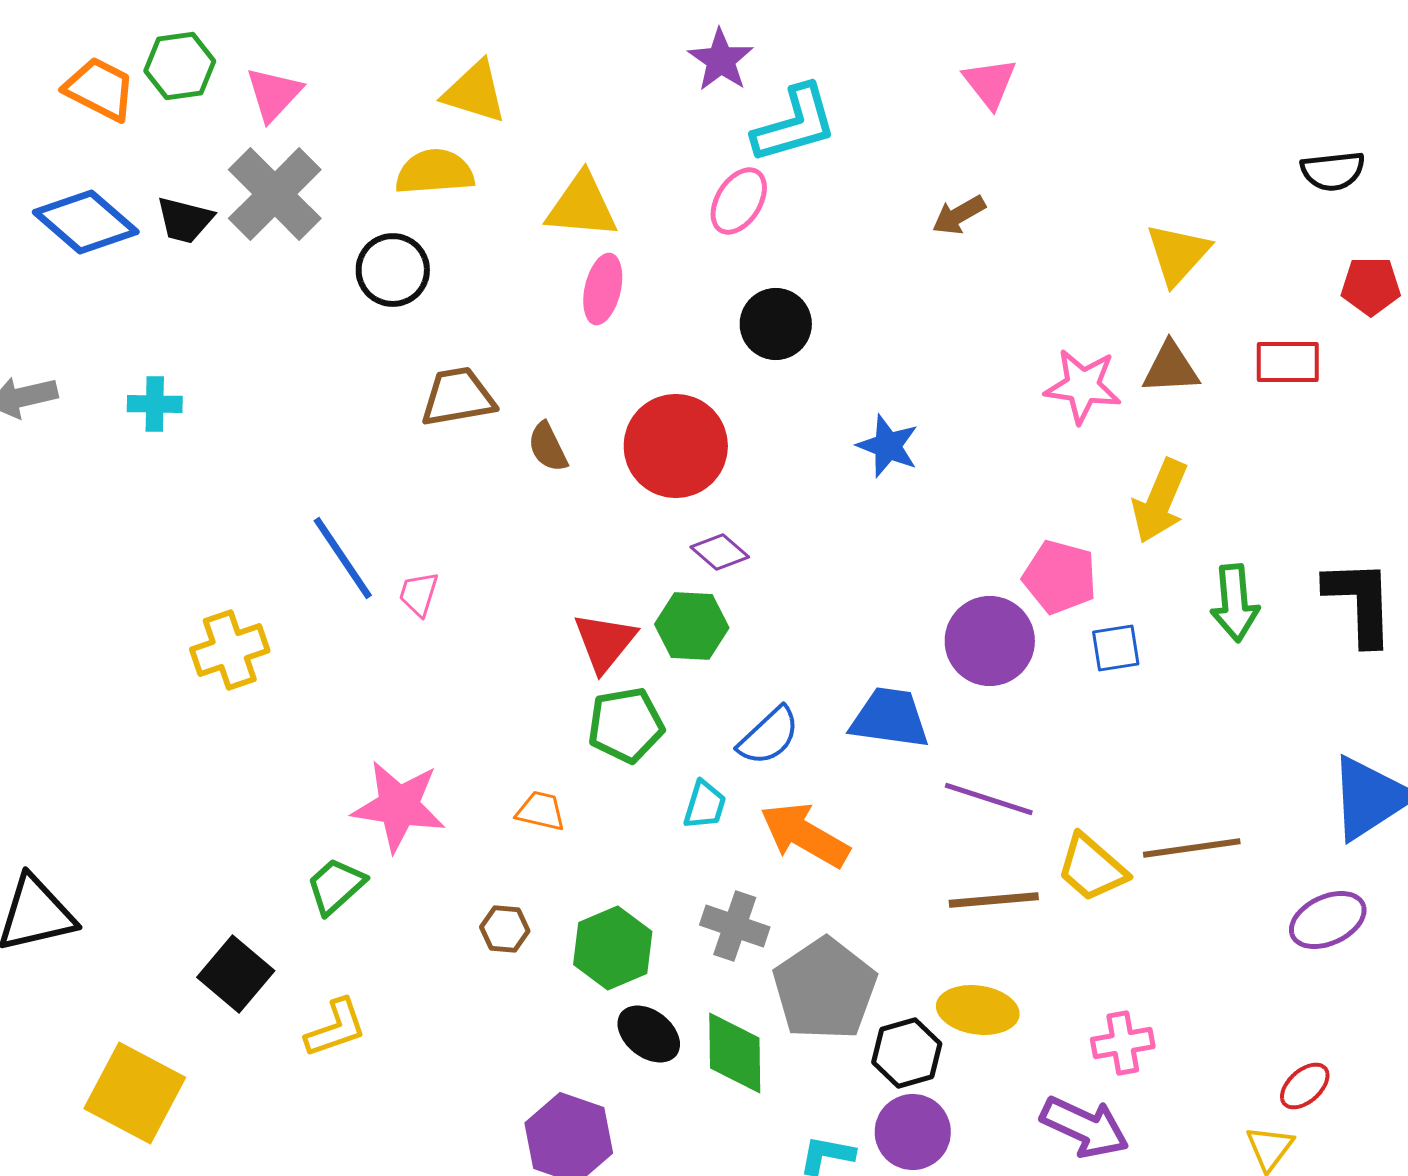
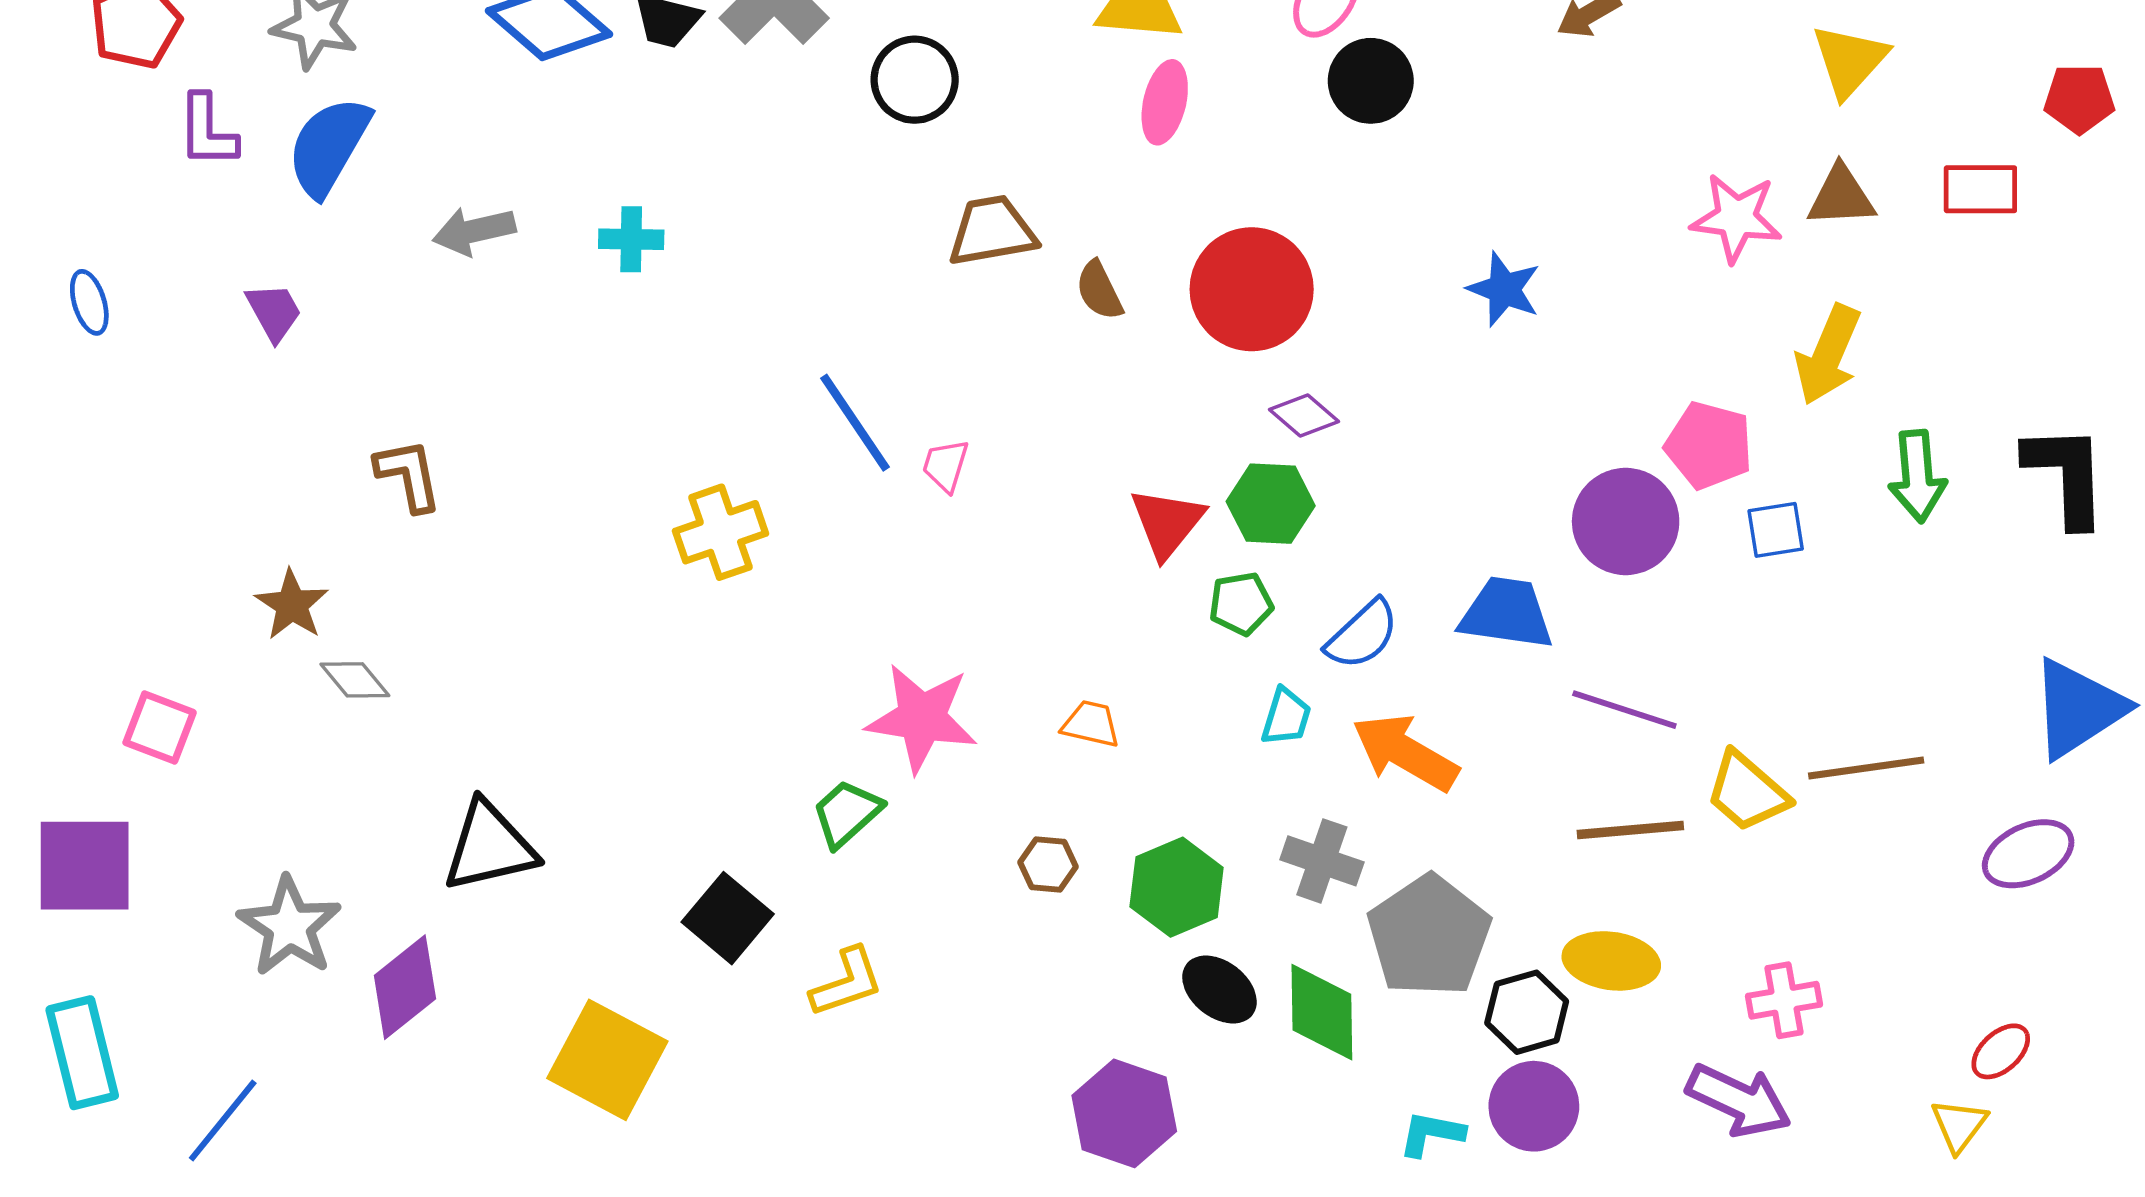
black circle: (776, 324) -> (1371, 81), moved
green pentagon: (626, 725) -> (1241, 604), moved, size x0.7

